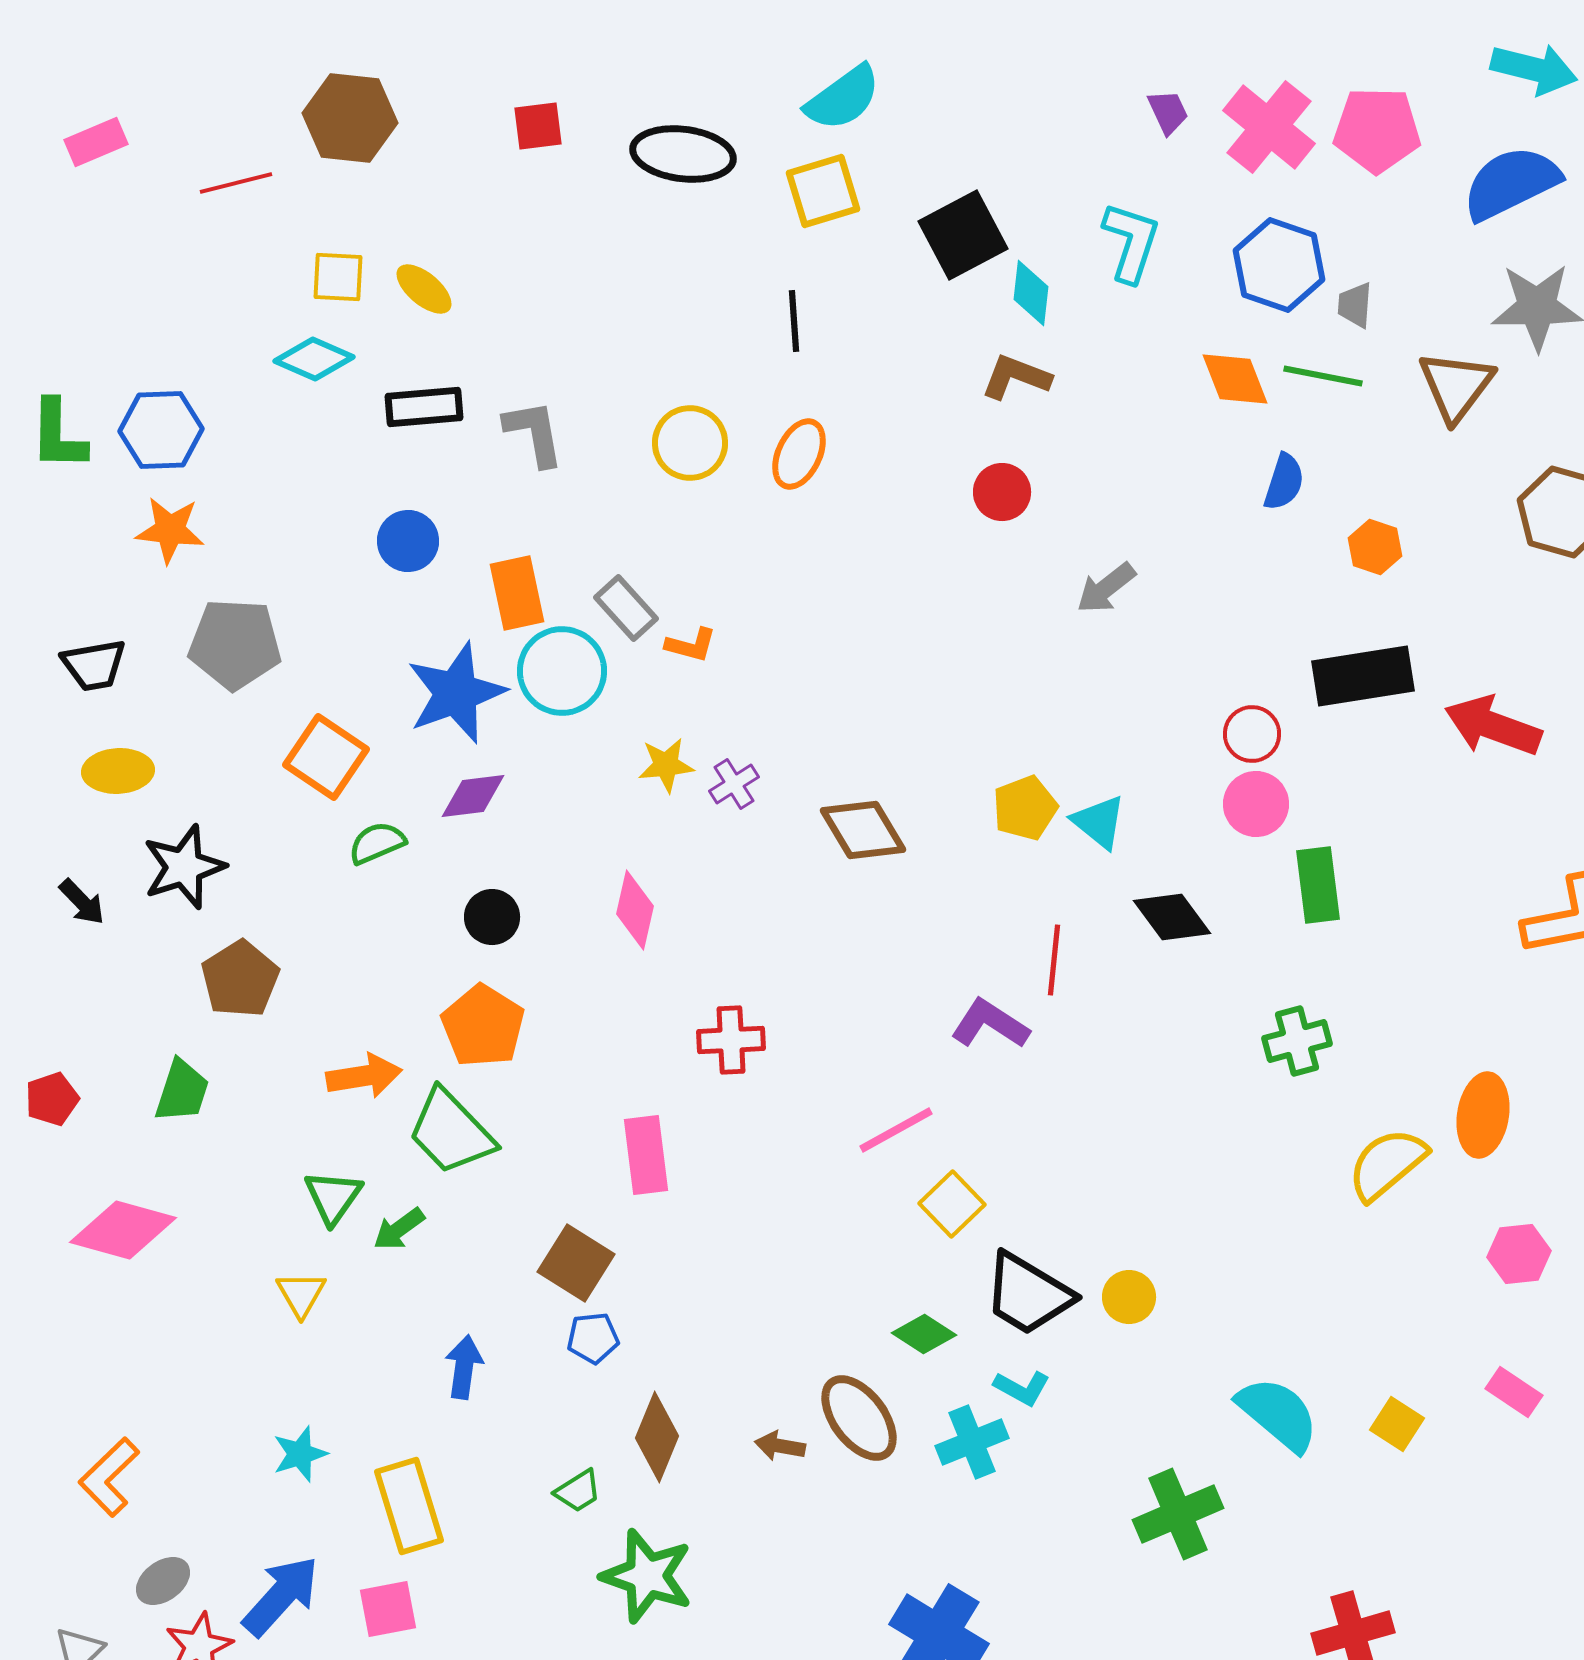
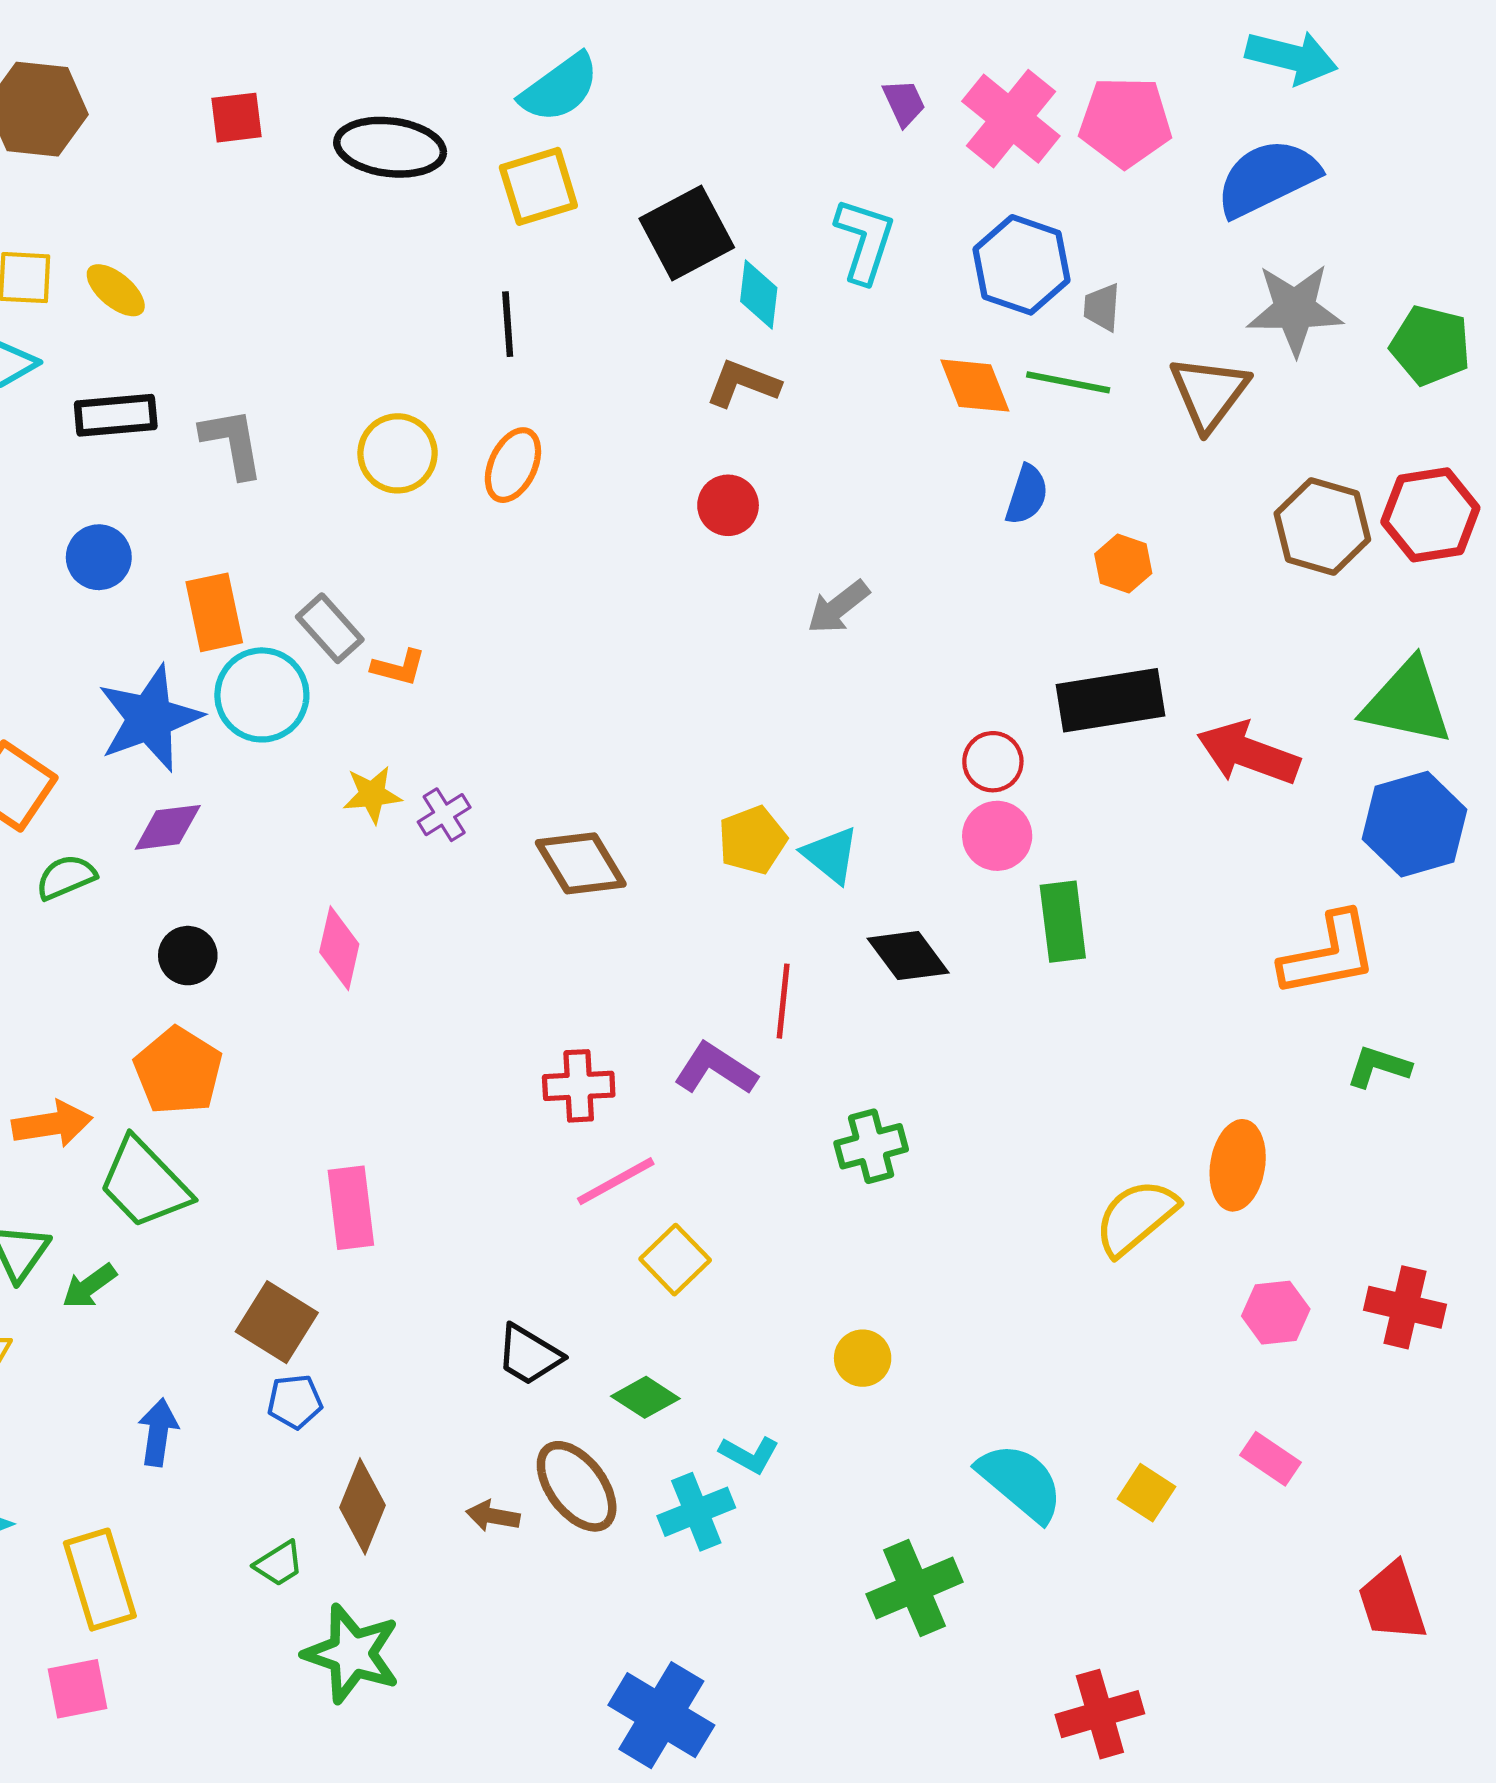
red cross: (731, 1040) -> (579, 1086), moved
green cross: (1297, 1041) -> (871, 1146), moved
black trapezoid: (1028, 1294) -> (529, 1355), moved, size x0.7

